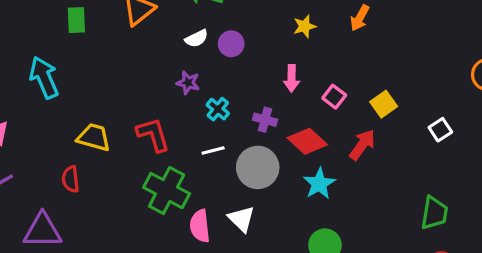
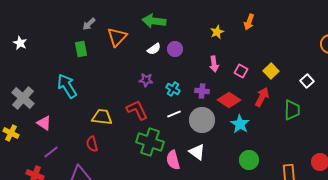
purple star: (188, 83) -> (146, 80), moved
green trapezoid: (434, 213) -> (292, 110), moved

